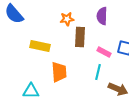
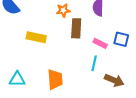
orange trapezoid: (59, 72) -> (55, 79), moved
cyan triangle: (31, 91) -> (17, 79), moved

